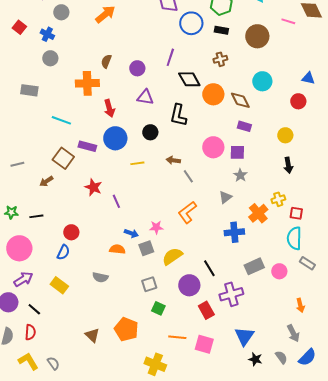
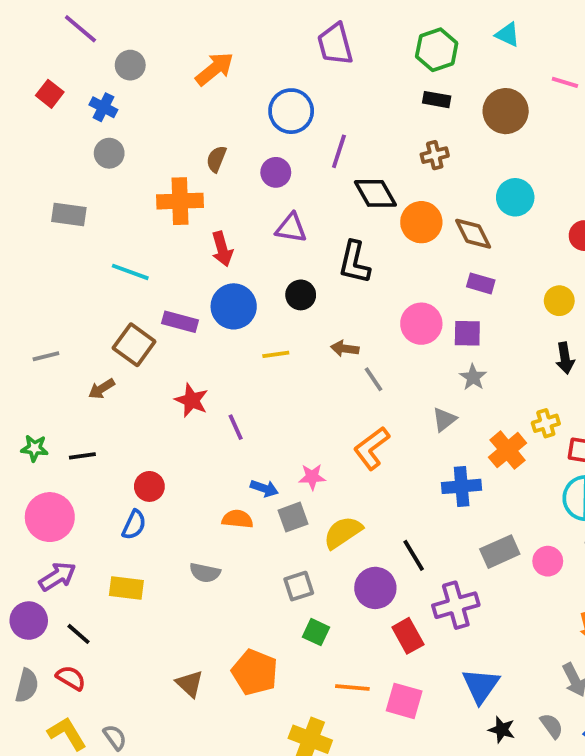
blue circle: (191, 23) -> (291, 111), moved
yellow rectangle: (59, 285) -> (126, 588), turned -30
red semicircle: (30, 332) -> (71, 678), turned -63

